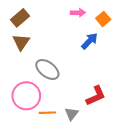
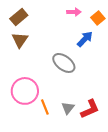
gray ellipse: (47, 69) -> (64, 63), moved
red L-shape: (96, 96) -> (90, 109), moved
orange line: (47, 113) -> (45, 107), turned 70

